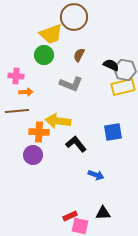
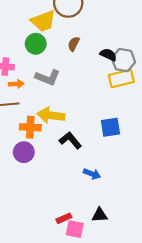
gray L-shape: (71, 84) -> (48, 77), moved

